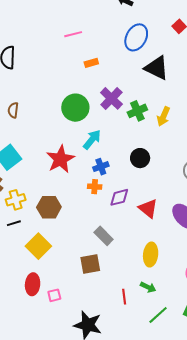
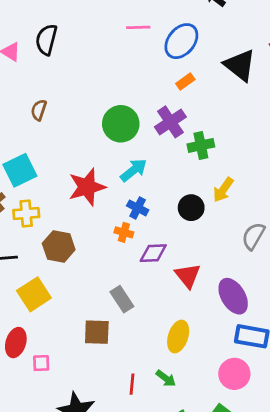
blue ellipse: (136, 37) -> (181, 41), moved
orange rectangle: (91, 63) -> (185, 81), moved, turned -32
black triangle: (157, 68) -> (240, 65), moved
yellow arrow: (163, 116) -> (223, 190), moved
blue cross: (101, 167) -> (138, 208), turned 35
yellow cross: (16, 200) -> (26, 213), moved

